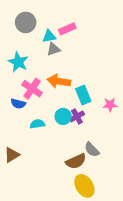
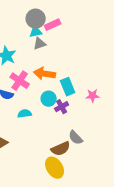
gray circle: (26, 22) -> (36, 19), moved
cyan circle: (63, 116) -> (49, 99), moved
yellow ellipse: (84, 186) -> (55, 168), moved

